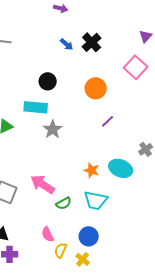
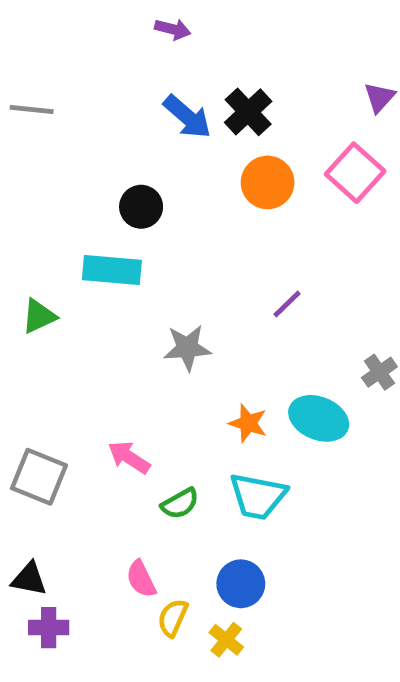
blue arrow: (67, 44) -> (187, 117), size x1.5
orange circle: (96, 88) -> (268, 182), moved
gray star: (53, 129) -> (187, 348), moved, turned 30
pink arrow: (43, 184) -> (129, 457), size x0.7

